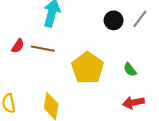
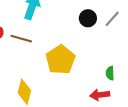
green semicircle: (130, 70) -> (110, 73), moved, turned 32

